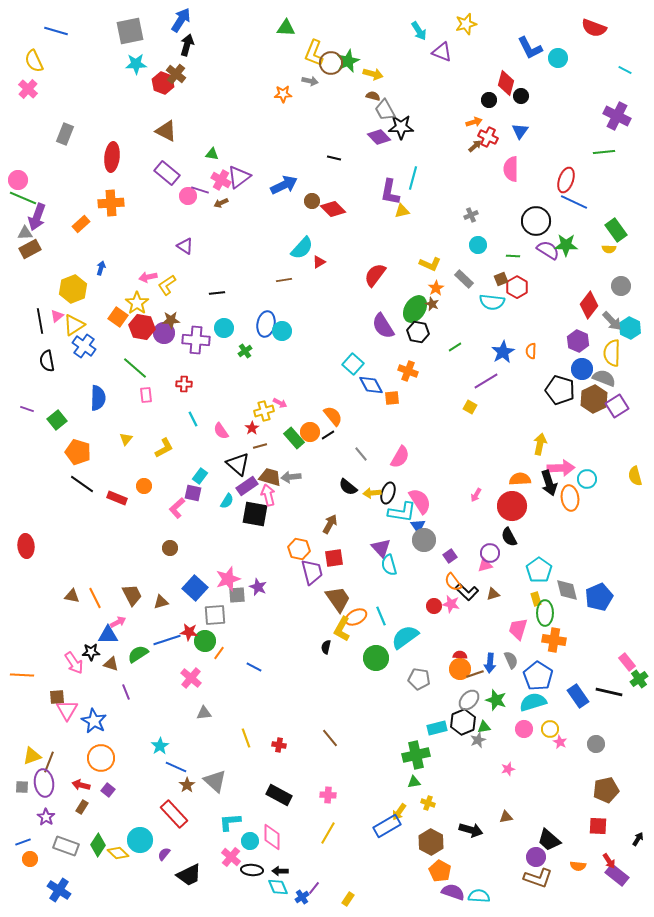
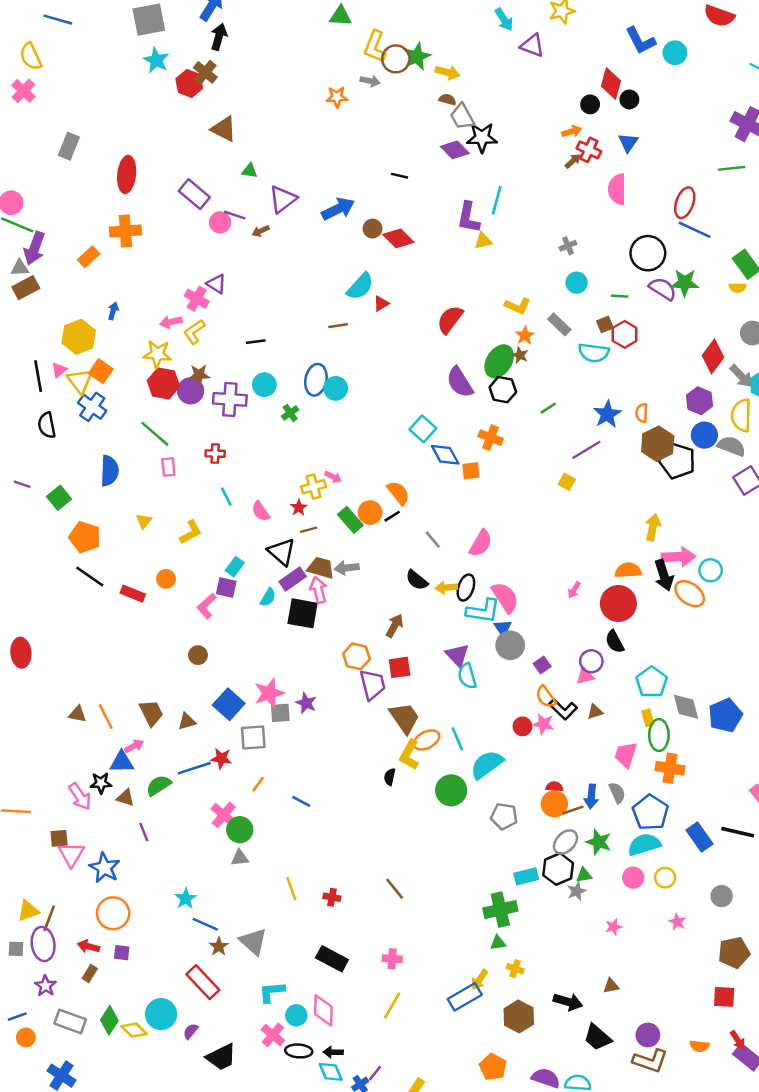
cyan star: (136, 64) -> (156, 60), turned 30
brown triangle: (166, 131) -> (224, 129), moved
pink cross: (221, 180) -> (197, 299), moved
yellow star: (137, 303) -> (157, 354), turned -30
orange square: (118, 317) -> (101, 371), moved
yellow triangle: (74, 325) -> (80, 381), turned -35
brown hexagon: (594, 399) -> (658, 444), moved
orange ellipse: (570, 498) -> (690, 594), turned -45
green circle: (205, 641) -> (240, 830), moved
pink star: (560, 742) -> (677, 922), moved
purple square: (108, 790) -> (122, 953), turned -32
black trapezoid: (549, 840) -> (597, 1037), moved
orange pentagon: (440, 871) -> (493, 1067), moved

